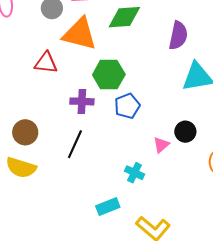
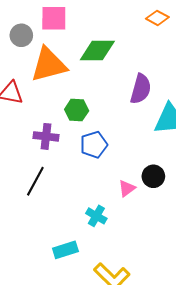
orange triangle: (80, 34) -> (49, 65), turned -33
purple semicircle: (178, 35) -> (141, 89), moved
green hexagon: (109, 75) -> (77, 110), size x0.7

